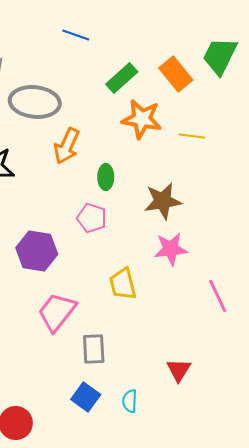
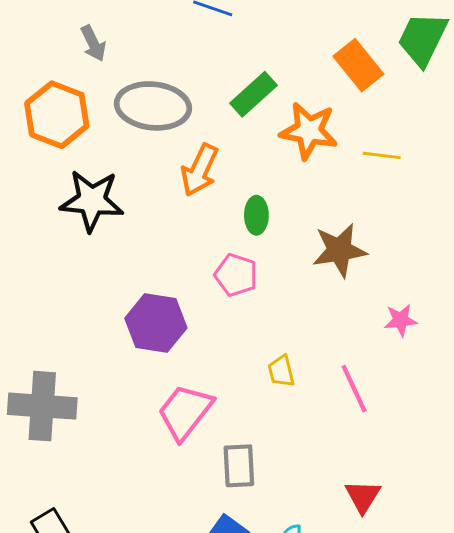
green rectangle: (122, 78) -> (254, 94), moved
pink star: (171, 249) -> (401, 320), moved, size x0.7
yellow trapezoid: (123, 284) -> (281, 371), size x0.7
pink line: (218, 296) -> (354, 389), moved

